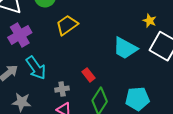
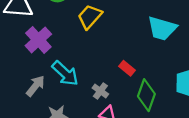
gray cross: (62, 89) -> (100, 91), turned -32

